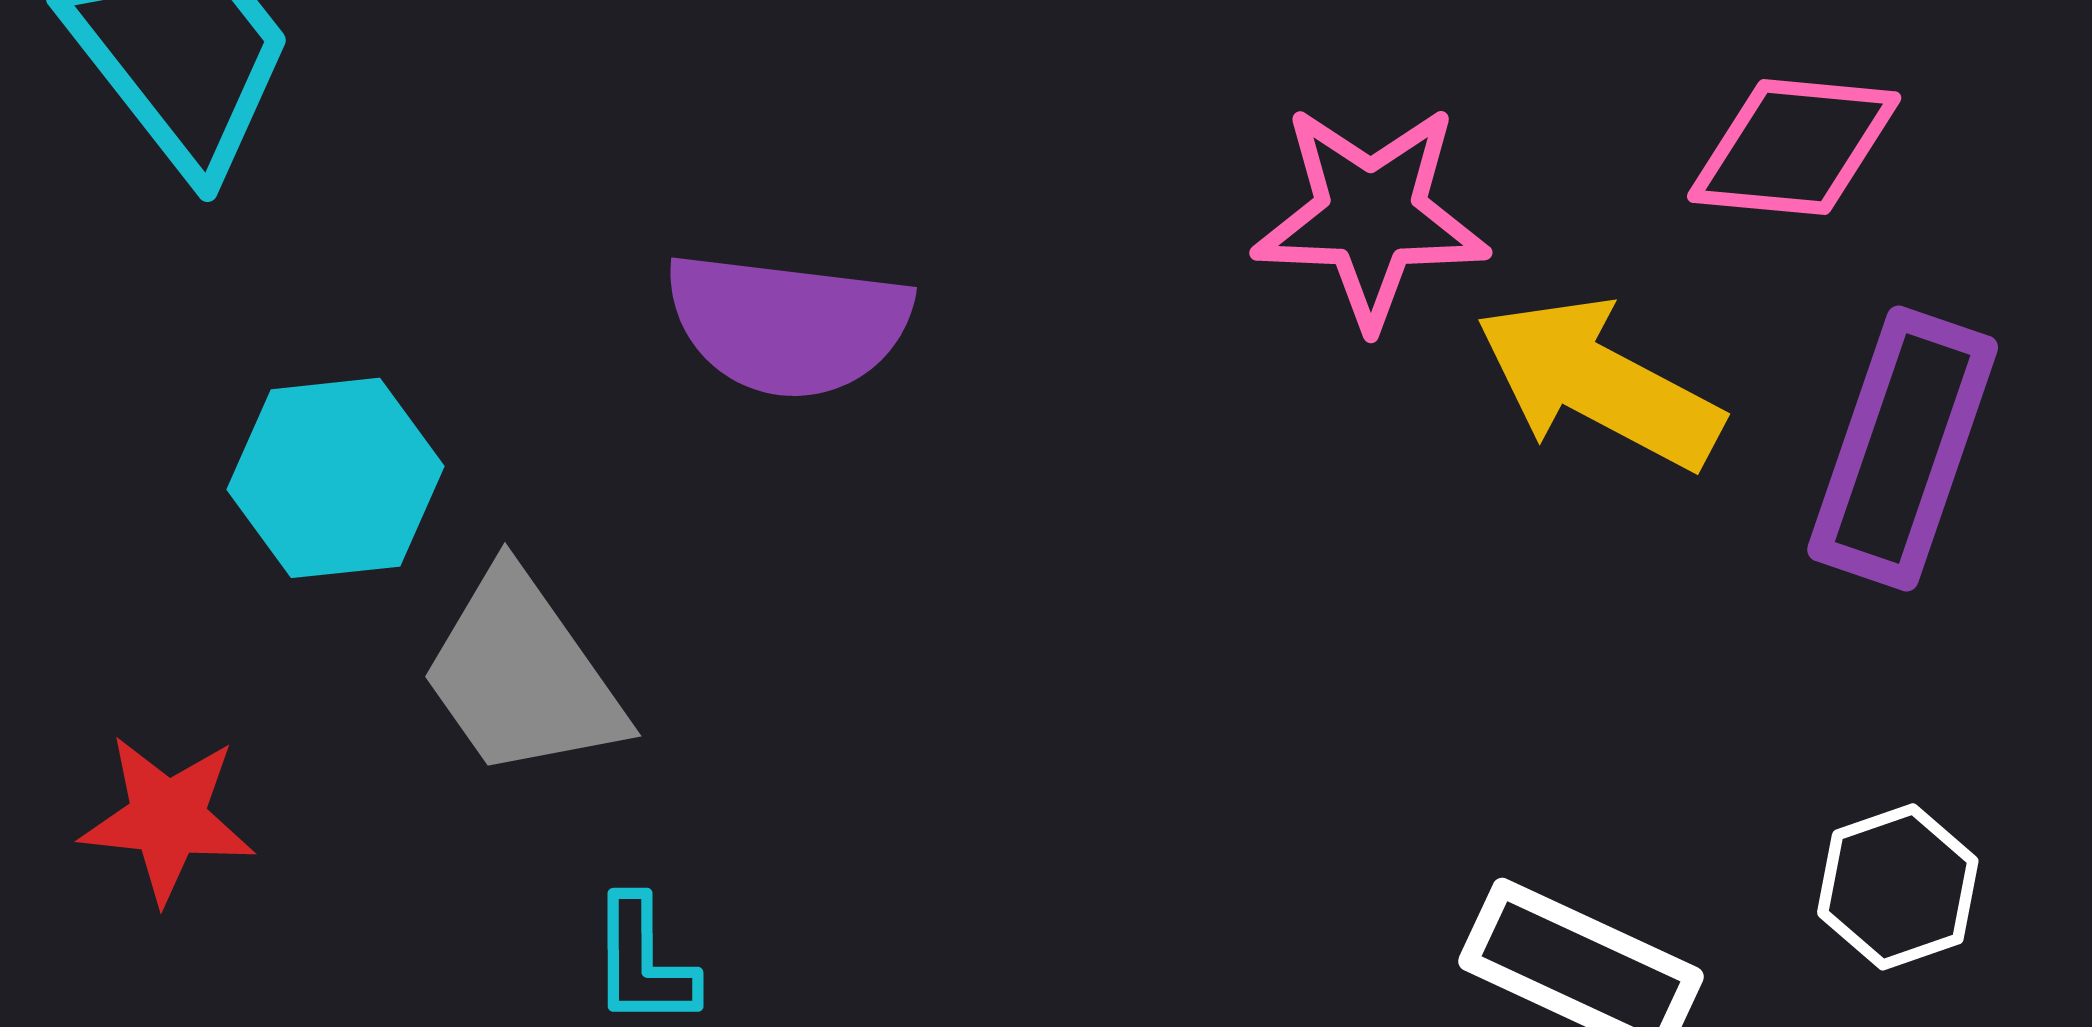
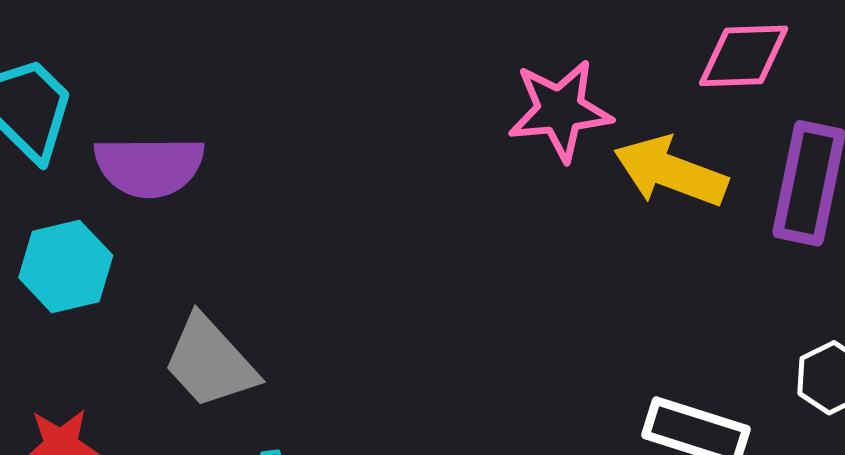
purple semicircle: (788, 324) -> (149, 166), moved
cyan hexagon: (335, 478) -> (66, 266), moved

